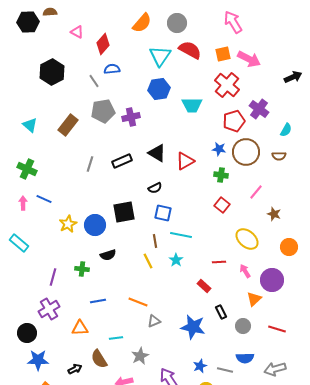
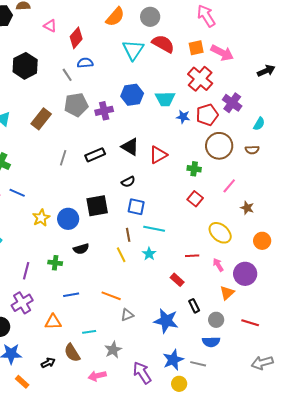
blue hexagon: (159, 89) -> (132, 95), moved
blue star: (219, 149) -> (183, 117), moved
blue semicircle: (245, 358) -> (211, 342), moved
blue star: (200, 366) -> (173, 360), size x1.5
gray arrow: (275, 369) -> (262, 363), moved

